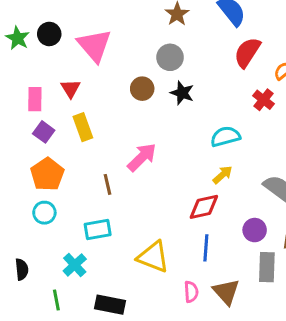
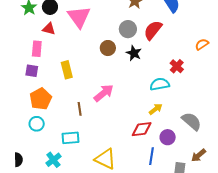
red semicircle: (247, 52) -> (153, 30), moved
red triangle: (71, 89) -> (49, 29), moved, turned -48
red cross: (263, 100) -> (177, 66), moved
purple square: (44, 132) -> (32, 71), moved, turned -32
purple circle: (255, 230) -> (168, 137), moved
blue line: (206, 248) -> (151, 156), moved

